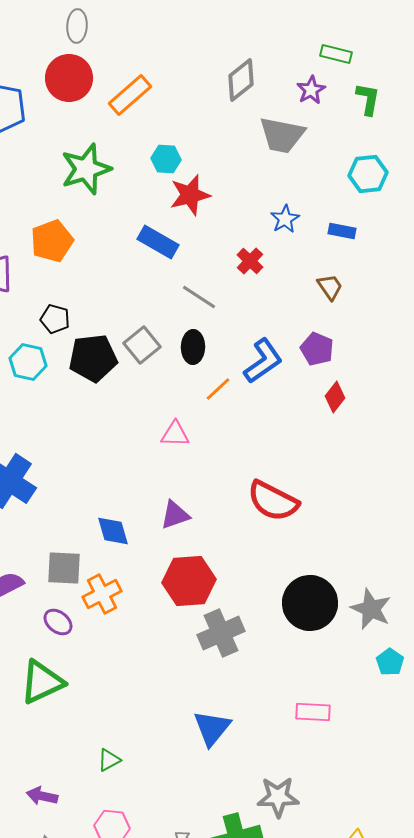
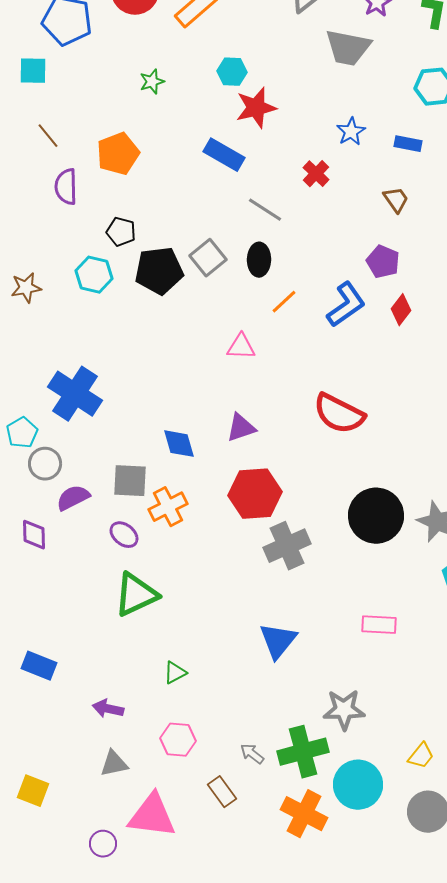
green star: (86, 169) -> (152, 82), size x0.5
blue L-shape: (263, 361) -> (346, 305), moved
green triangle: (42, 682) -> (136, 595), moved

